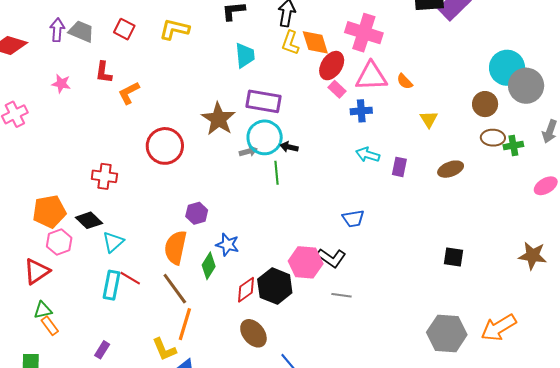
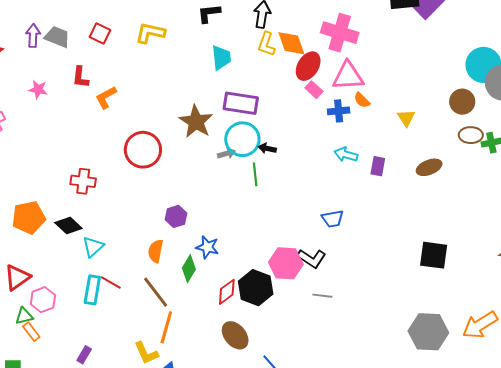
orange semicircle: (405, 81) -> (362, 100), moved
pink hexagon: (59, 242) -> (43, 300), moved
orange semicircle: (176, 248) -> (156, 251), size x0.7
black square: (454, 257) -> (434, 255), size x1.4

